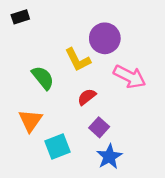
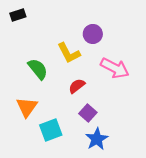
purple circle: (105, 38) -> (93, 34), size x0.7

